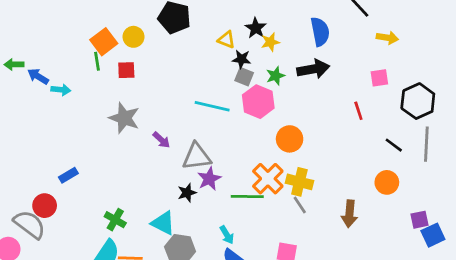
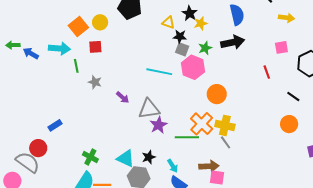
green line: (97, 61) -> (76, 66), moved
cyan arrow: (61, 90) -> (59, 48), moved, size x1.5
gray star: (124, 118) -> (95, 82), size x0.6
black star: (187, 193) -> (149, 157), moved
brown arrow: (349, 214) -> (209, 166), moved, turned -96

